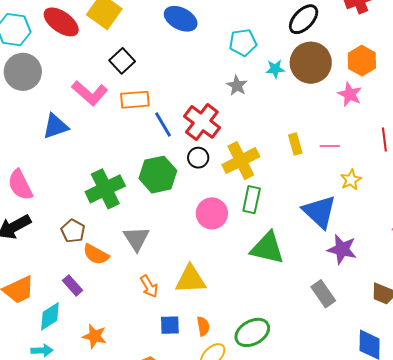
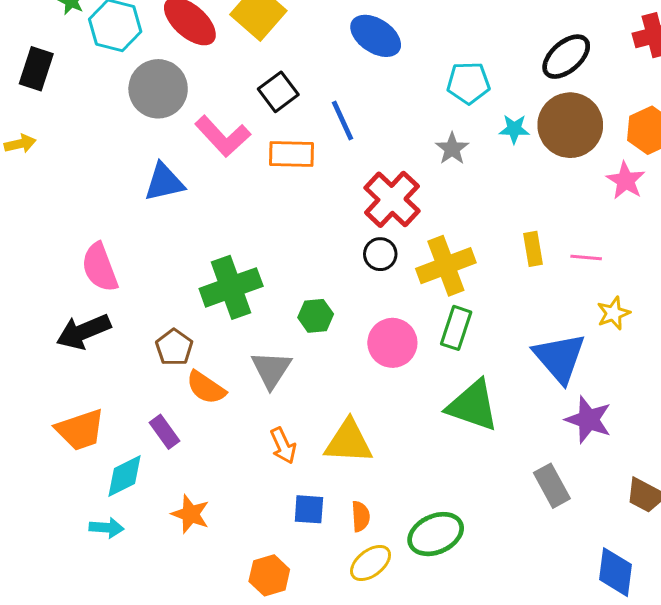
gray circle: (23, 72) -> (158, 89), moved
blue line: (163, 125) -> (343, 121), moved
green hexagon: (158, 175) -> (316, 316), moved, size x0.6

